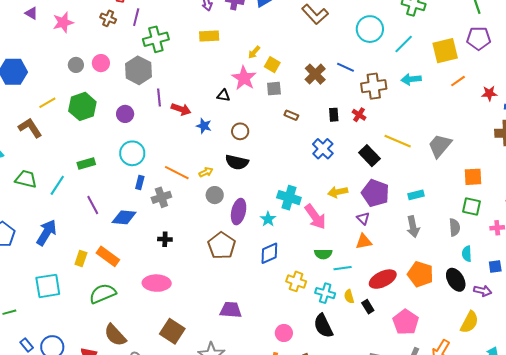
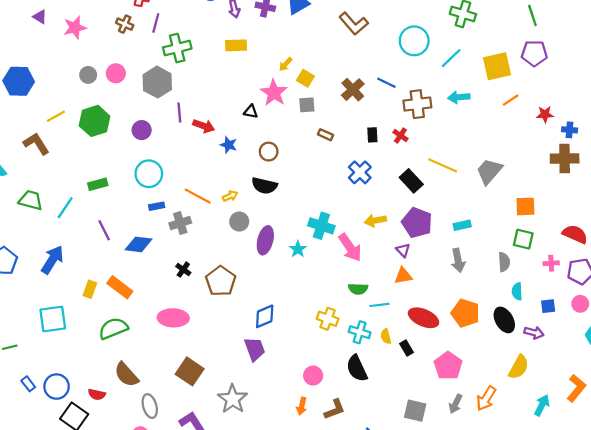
blue rectangle: (140, 182) -> (157, 206), turned 64
black cross: (165, 239) -> (183, 270), turned 32
brown pentagon: (222, 246) -> (221, 281), moved
blue diamond: (269, 253) -> (265, 316), moved
red ellipse: (383, 279) -> (424, 318), turned 48
purple trapezoid: (231, 310) -> (255, 349), turned 65

